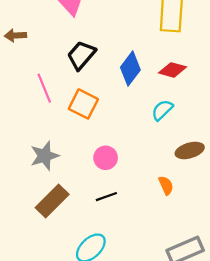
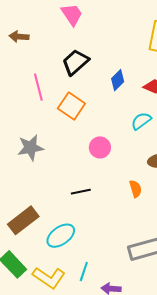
blue diamond: (130, 69) -> (118, 80), size x0.7
pink circle: (106, 158) -> (100, 147), moved
brown rectangle: (52, 201) -> (23, 220), moved

